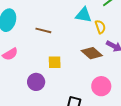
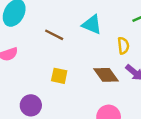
cyan triangle: (84, 15) -> (92, 25), moved
purple circle: (36, 82) -> (31, 105), moved

